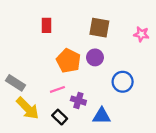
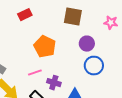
red rectangle: (46, 25) -> (25, 15), turned 64
purple circle: (95, 57) -> (87, 44), moved

